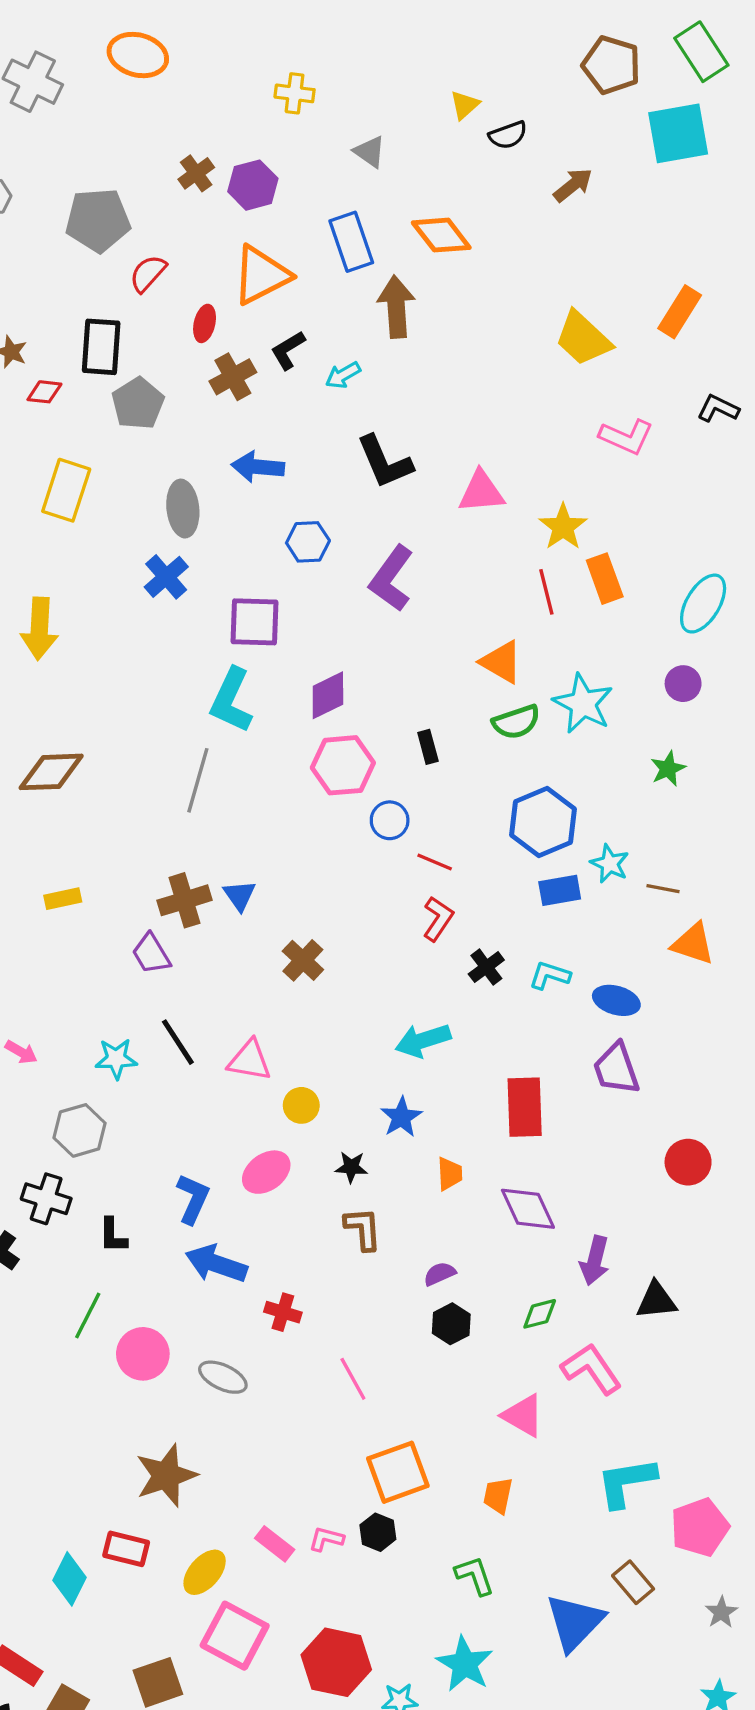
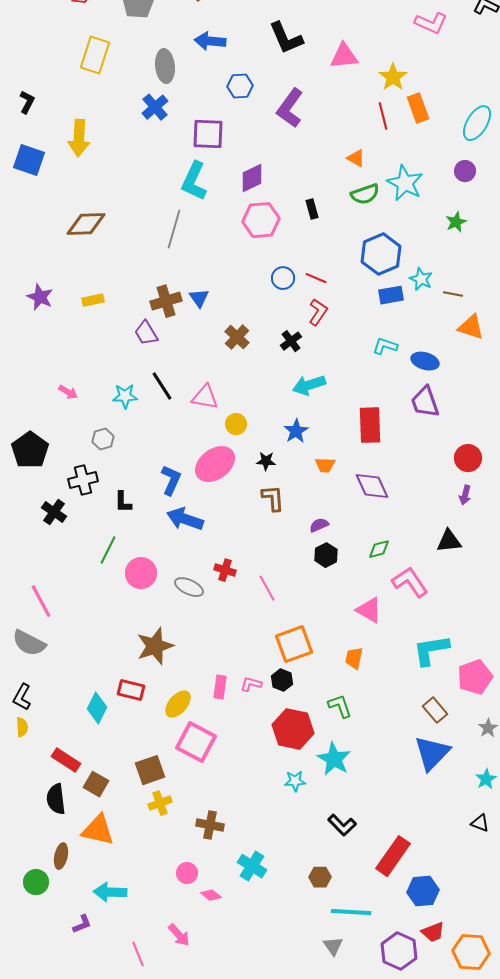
orange triangle: (501, 662) -> (356, 158), size x0.7
blue circle: (390, 820) -> (283, 278), moved
black cross: (486, 967) -> (291, 341), moved
gray hexagon: (79, 1130) -> (103, 439), size x0.7
pink ellipse: (266, 1172) -> (215, 464), size x1.4
orange trapezoid: (450, 1174) -> (325, 465), turned 95
black cross: (46, 1199) -> (83, 480), turned -32
purple arrow: (595, 1260) -> (465, 495), moved, size x0.7
red cross: (283, 1312) -> (225, 570), moved
pink rectangle: (275, 1544) -> (220, 687), turned 60
blue triangle: (575, 1622) -> (432, 753), moved
red hexagon: (336, 1662) -> (293, 729), moved

